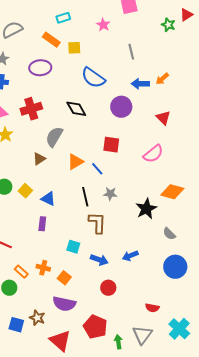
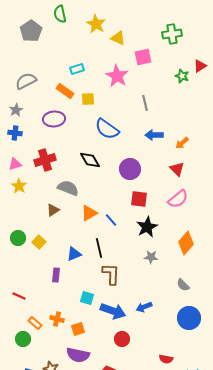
pink star: (103, 25) -> (117, 76), size x1.6
orange arrow: (162, 79) -> (182, 143), moved
purple circle: (121, 107) -> (130, 169), moved
gray semicircle: (54, 137) -> (68, 188), turned 80
red square: (111, 145) -> (139, 199), moved
pink semicircle: (153, 154) -> (178, 199), moved
orange diamond: (172, 192) -> (186, 243), turned -65
gray star: (110, 194) -> (151, 257), moved
blue triangle: (48, 199) -> (74, 254), moved, turned -49
black star: (146, 209) -> (147, 227), moved
blue arrow: (99, 260) -> (113, 311), size x1.4
orange square: (64, 278) -> (78, 329), turned 32

